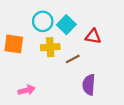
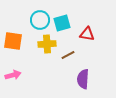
cyan square: (66, 25) -> (62, 23), turned 30
pink arrow: (27, 90) -> (13, 75), moved

